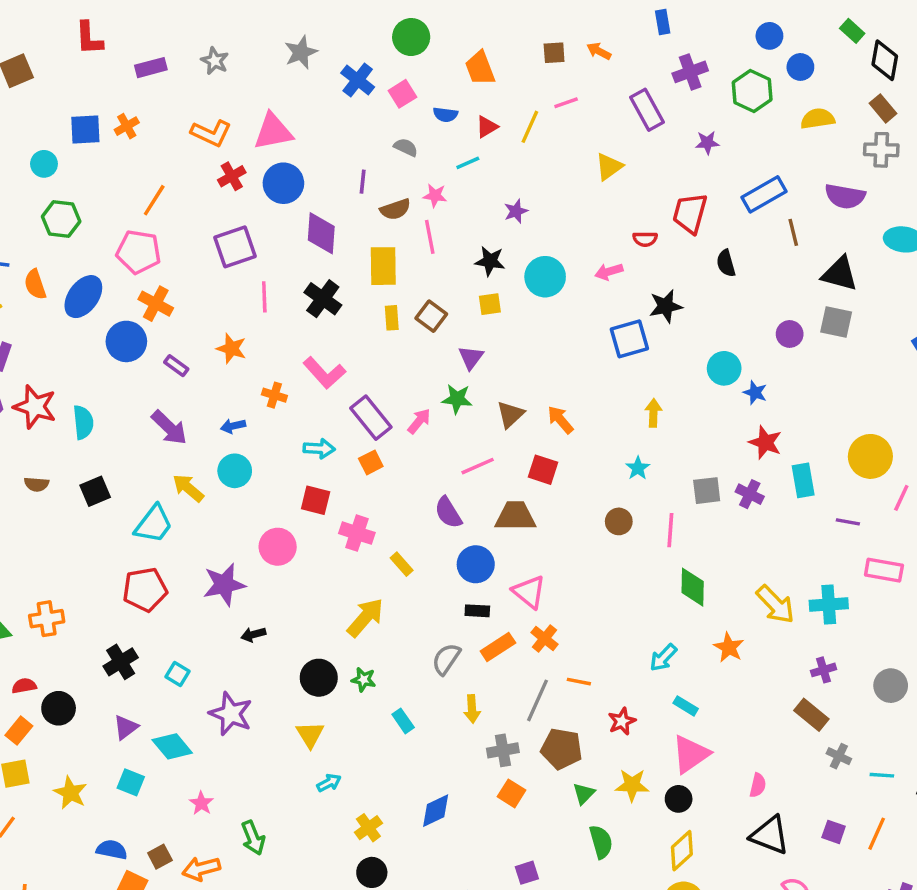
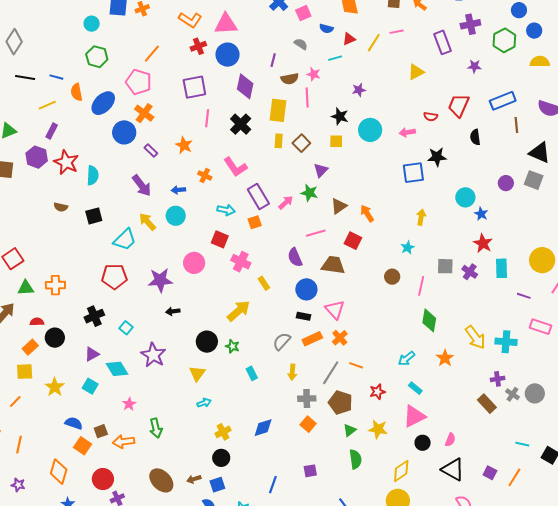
gray cross: (839, 756) -> (512, 394), moved
black circle: (679, 799) -> (423, 443), moved

